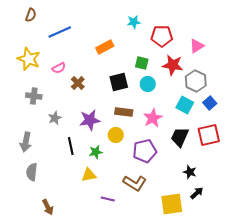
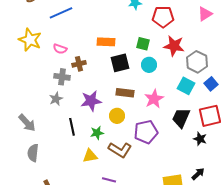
pink triangle: (197, 46) -> (205, 14), moved
orange rectangle: (105, 47) -> (106, 42), moved, turned 30
pink semicircle: (59, 68) -> (60, 49), turned 48
brown cross: (78, 83) -> (79, 64), turned 32
gray cross: (34, 96) -> (62, 77), moved
gray arrow: (26, 142) -> (27, 123), turned -54
black star: (190, 172) -> (200, 139), moved
brown L-shape: (135, 183) -> (120, 150), moved

